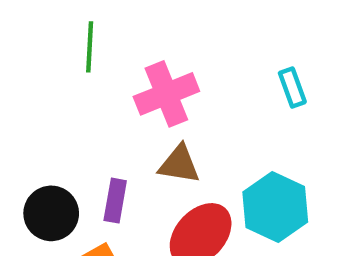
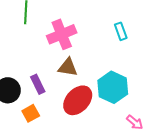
purple rectangle: (115, 201) -> (38, 84), turned -36

